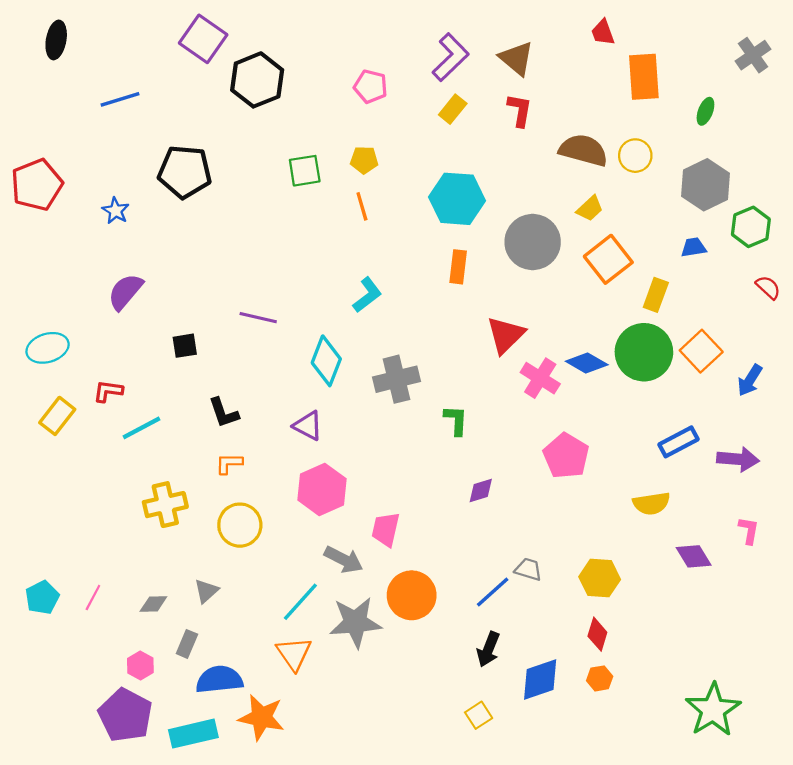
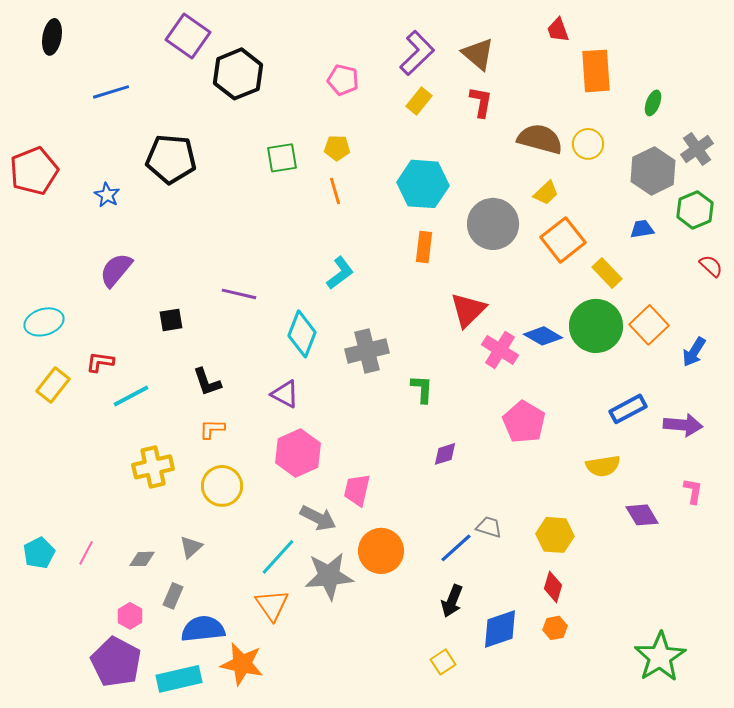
gray cross: (753, 55) -> (697, 149), moved
yellow rectangle: (656, 295) -> (607, 273), turned -64

